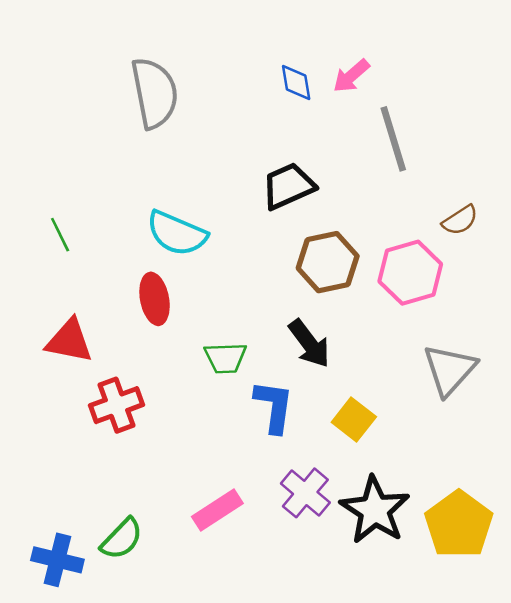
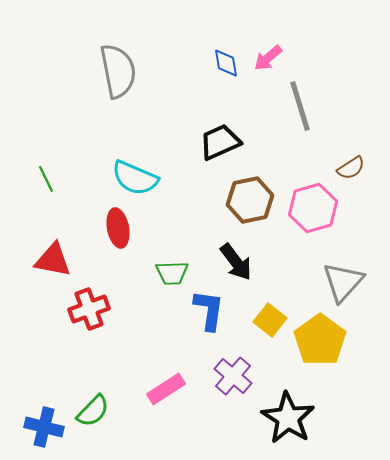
black star: (375, 510) -> (288, 418), moved
yellow pentagon: (459, 524) -> (320, 340), moved

